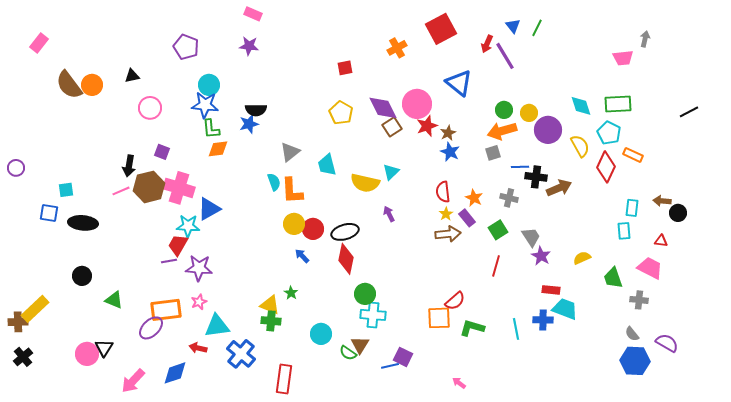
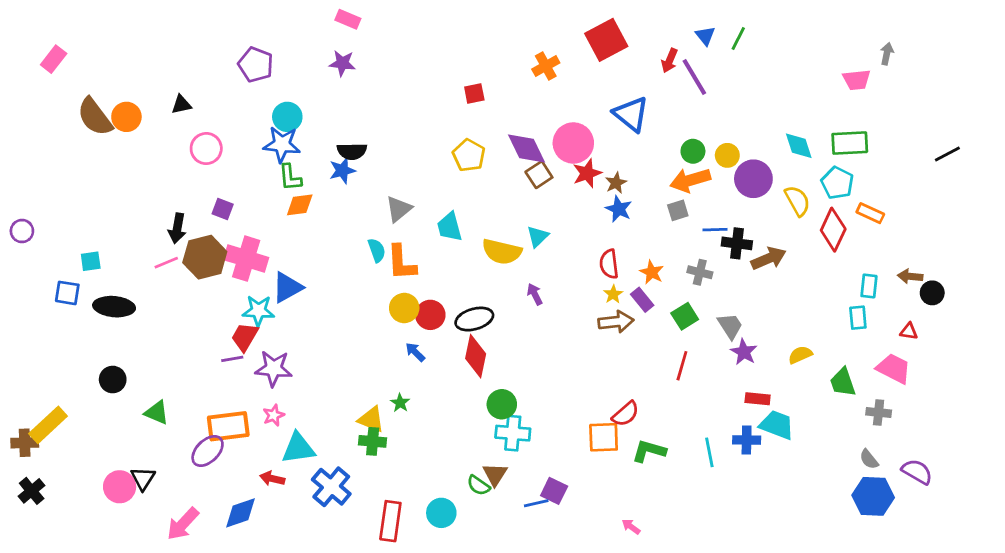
cyan circle: (321, 334) -> (441, 513), moved

